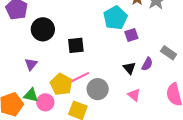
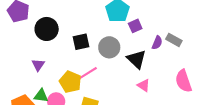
purple semicircle: (147, 64) -> (157, 43), moved
black triangle: (129, 68) -> (136, 59), size x1.5
gray circle: (98, 89) -> (109, 47), moved

